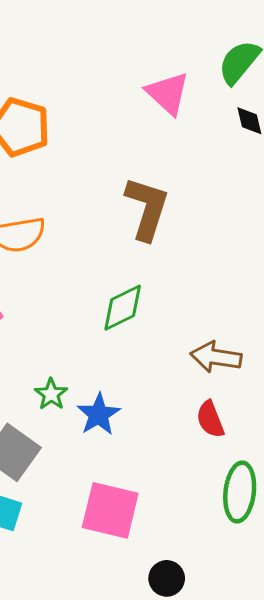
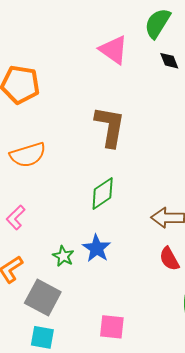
blue star: (99, 414) -> (97, 248), moved
pink square: (110, 510) -> (112, 327), size x0.7

